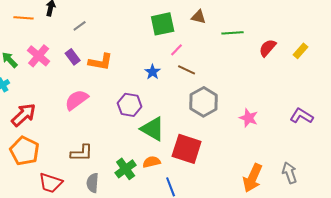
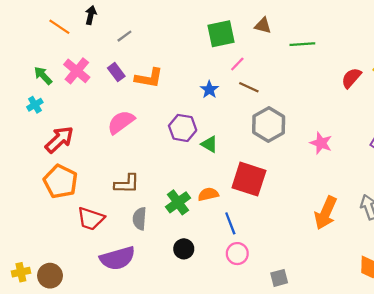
orange line: (24, 18) -> (59, 27), turned 30
red semicircle: (268, 48) -> (351, 78), moved
green triangle: (153, 129) -> (209, 144), moved, size x0.6

